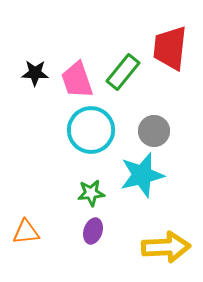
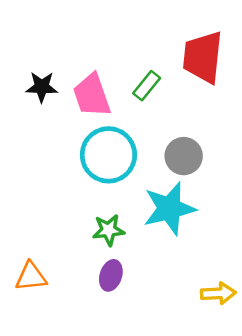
green rectangle: (123, 72) -> (147, 86), size x0.7
yellow arrow: (166, 247) -> (218, 293), moved, size x0.6

